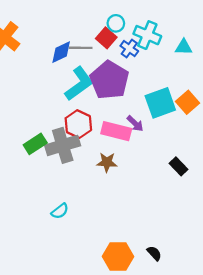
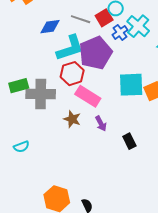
blue diamond: (61, 52) -> (50, 27), moved
purple arrow: (135, 123) -> (101, 124), moved
red hexagon: (78, 124) -> (72, 74), moved

